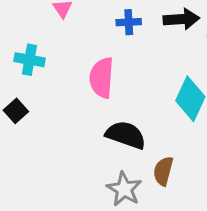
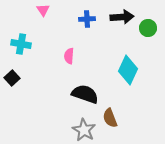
pink semicircle: (102, 78) -> (69, 56), size x0.6
brown semicircle: (163, 171) -> (110, 118), turned -36

